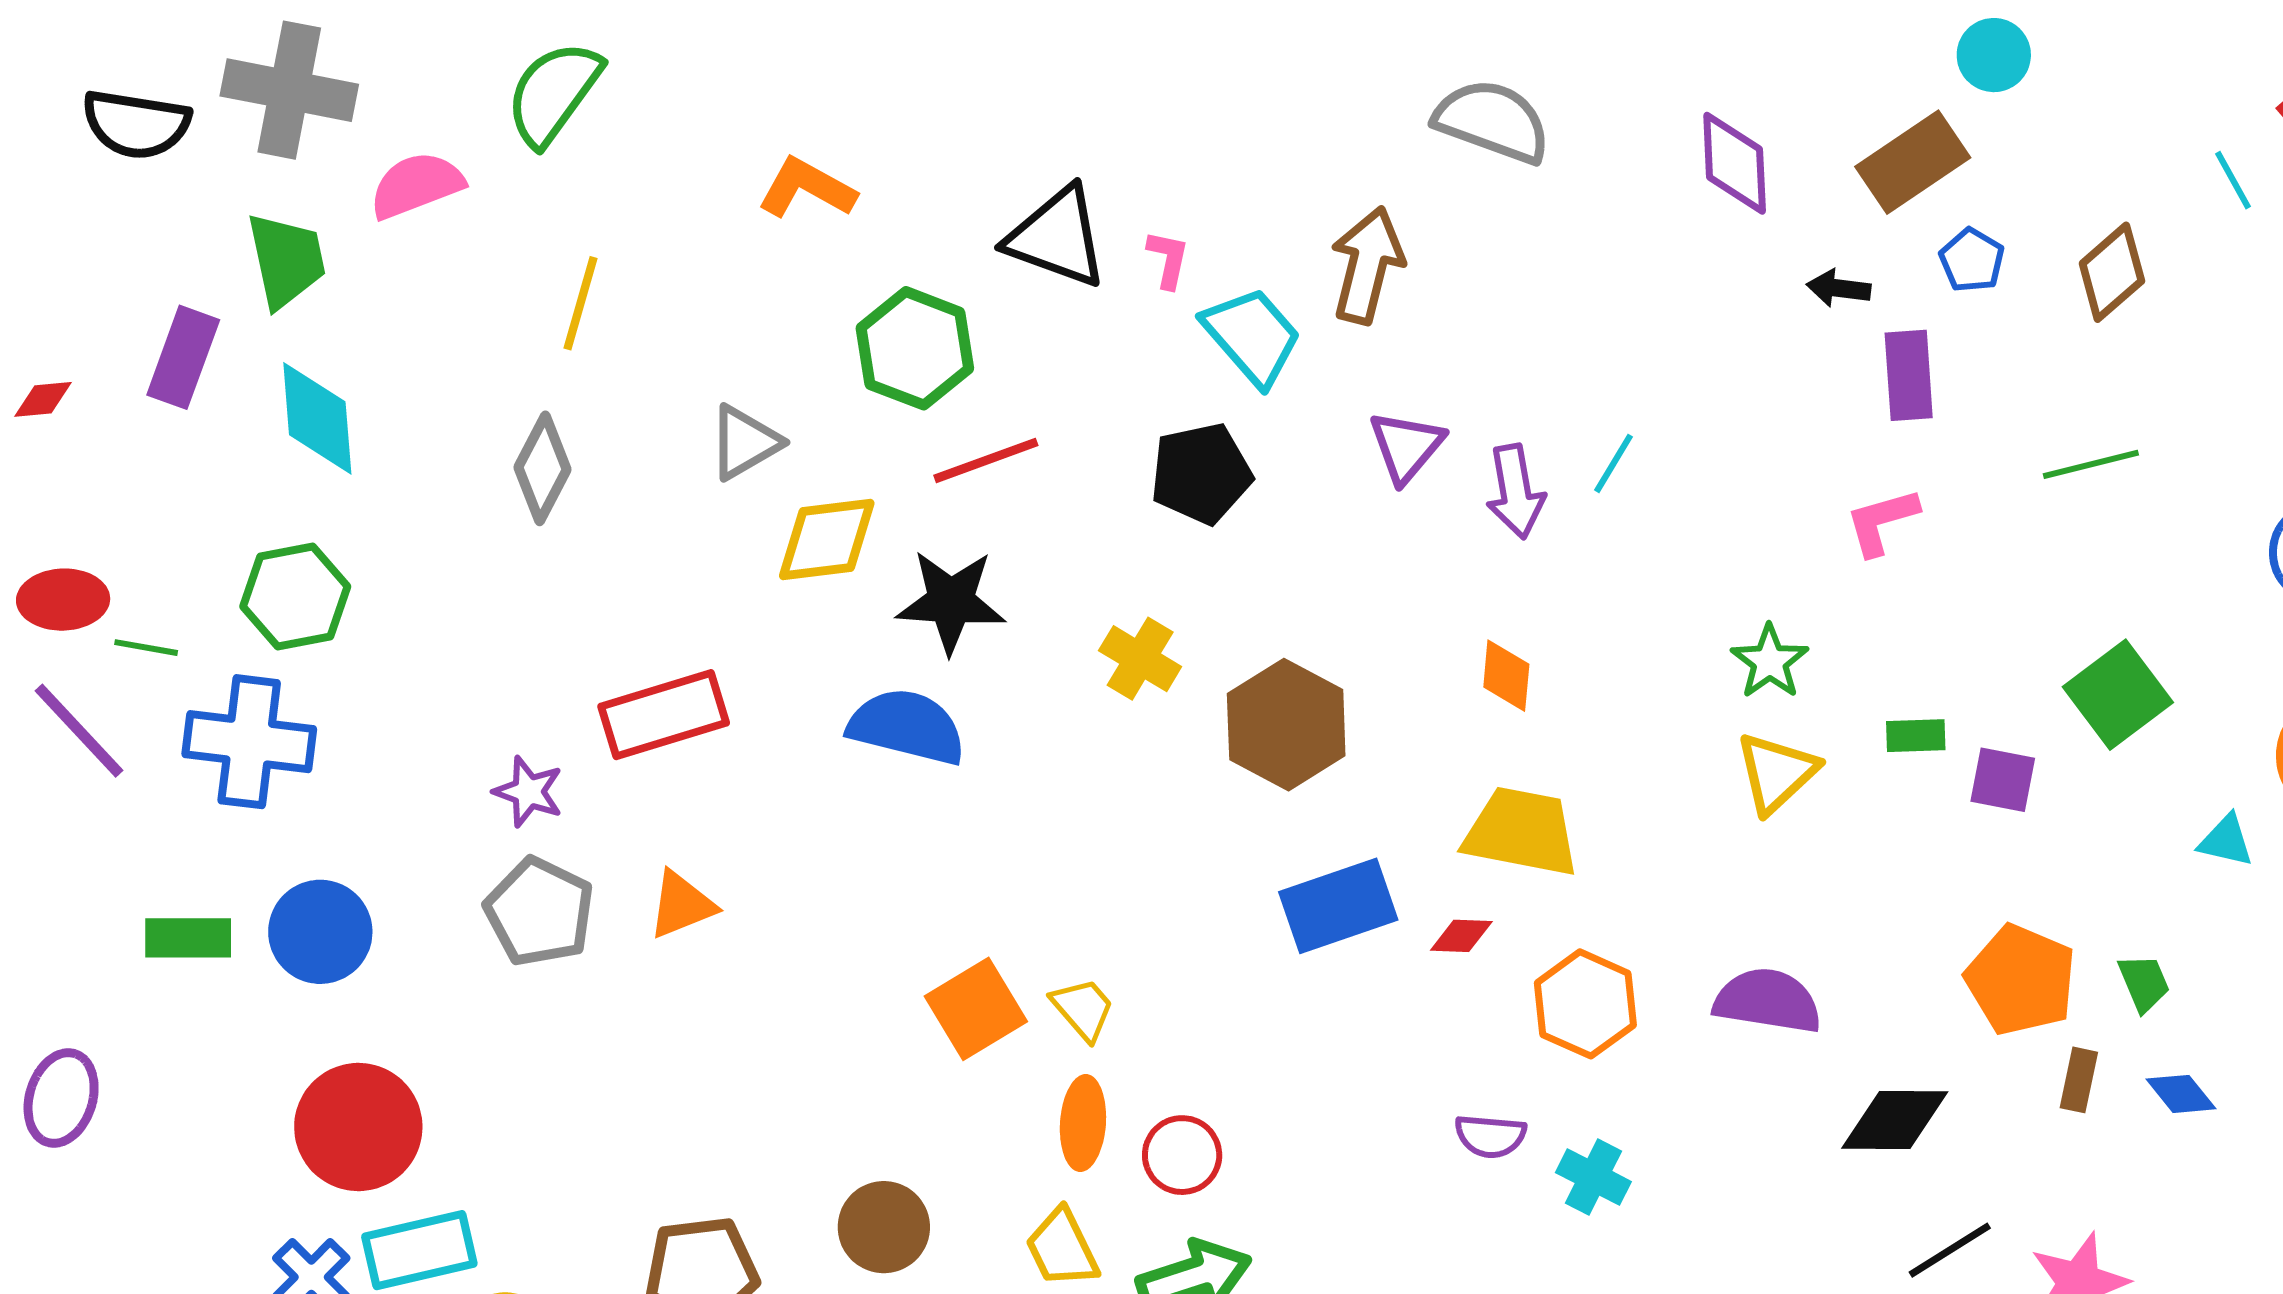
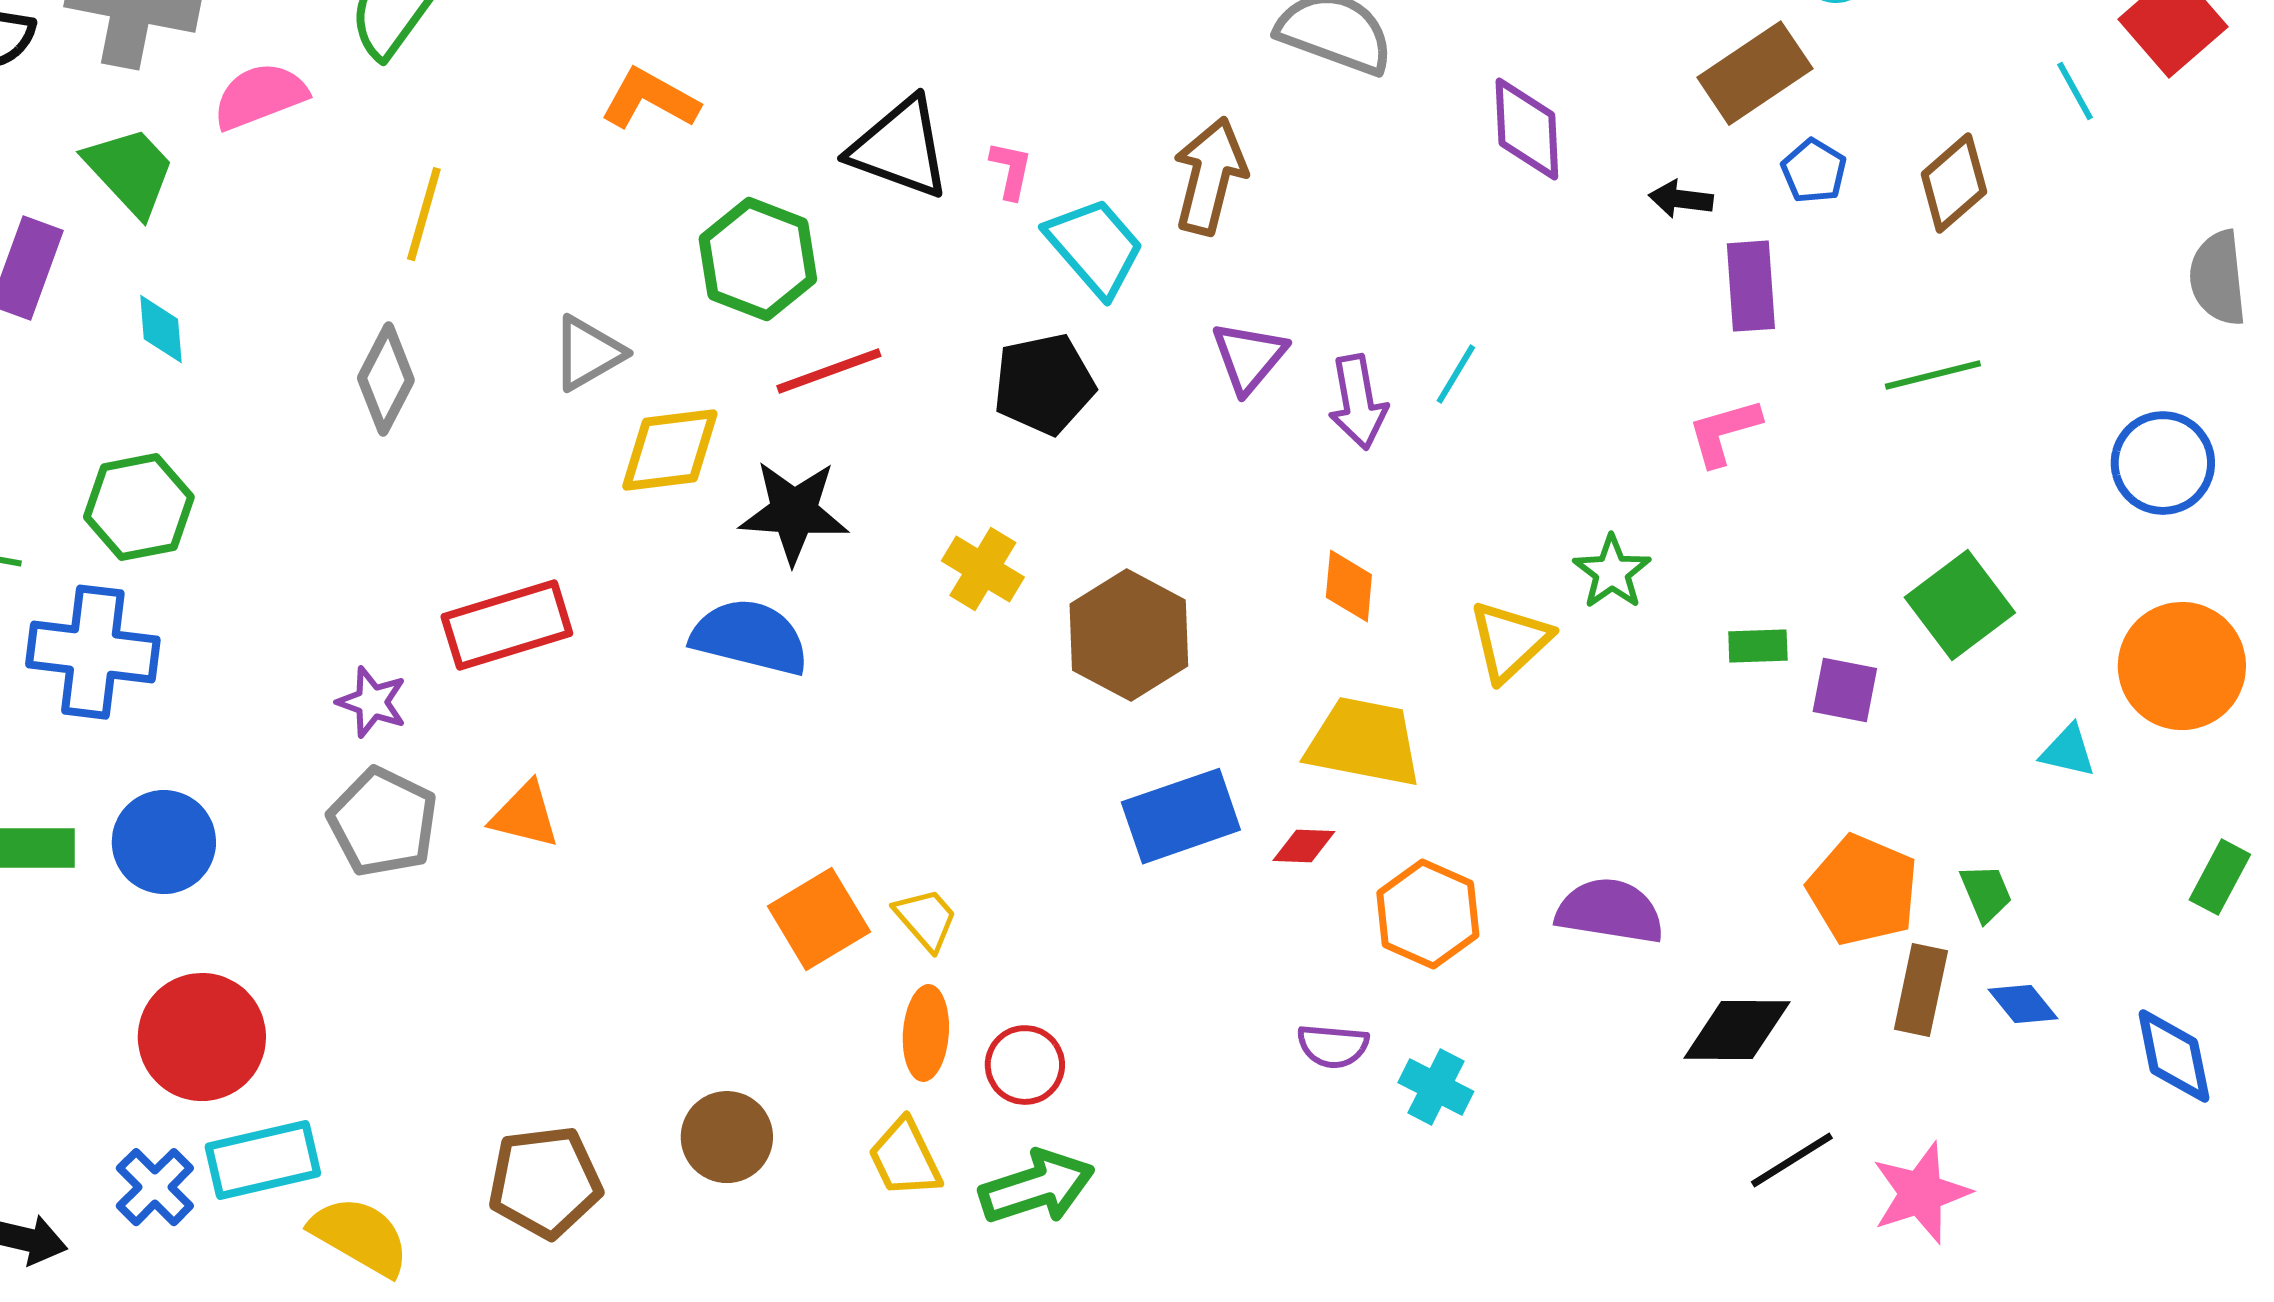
purple diamond: (1735, 163) -> (1527, 129), moved
green trapezoid: (286, 260) -> (130, 171), turned -31
cyan diamond: (317, 418) -> (161, 329), size x0.6
yellow triangle: (1777, 773) -> (1510, 641), moved
orange triangle: (682, 905) -> (525, 815), turned 36
brown rectangle: (2079, 1080) -> (1921, 990), size x1.4

